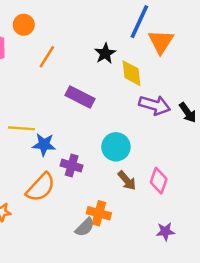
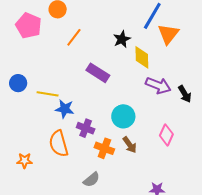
pink diamond: (159, 181) -> (166, 135), moved
orange semicircle: (41, 187) -> (59, 144), turned 116
orange cross: (99, 213) -> (104, 148), moved

